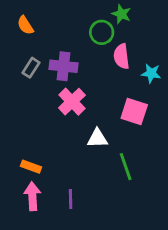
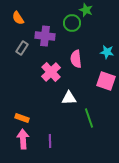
pink semicircle: (121, 56) -> (76, 59), moved
purple cross: (64, 66) -> (45, 36), moved
pink square: (134, 111) -> (106, 81), moved

